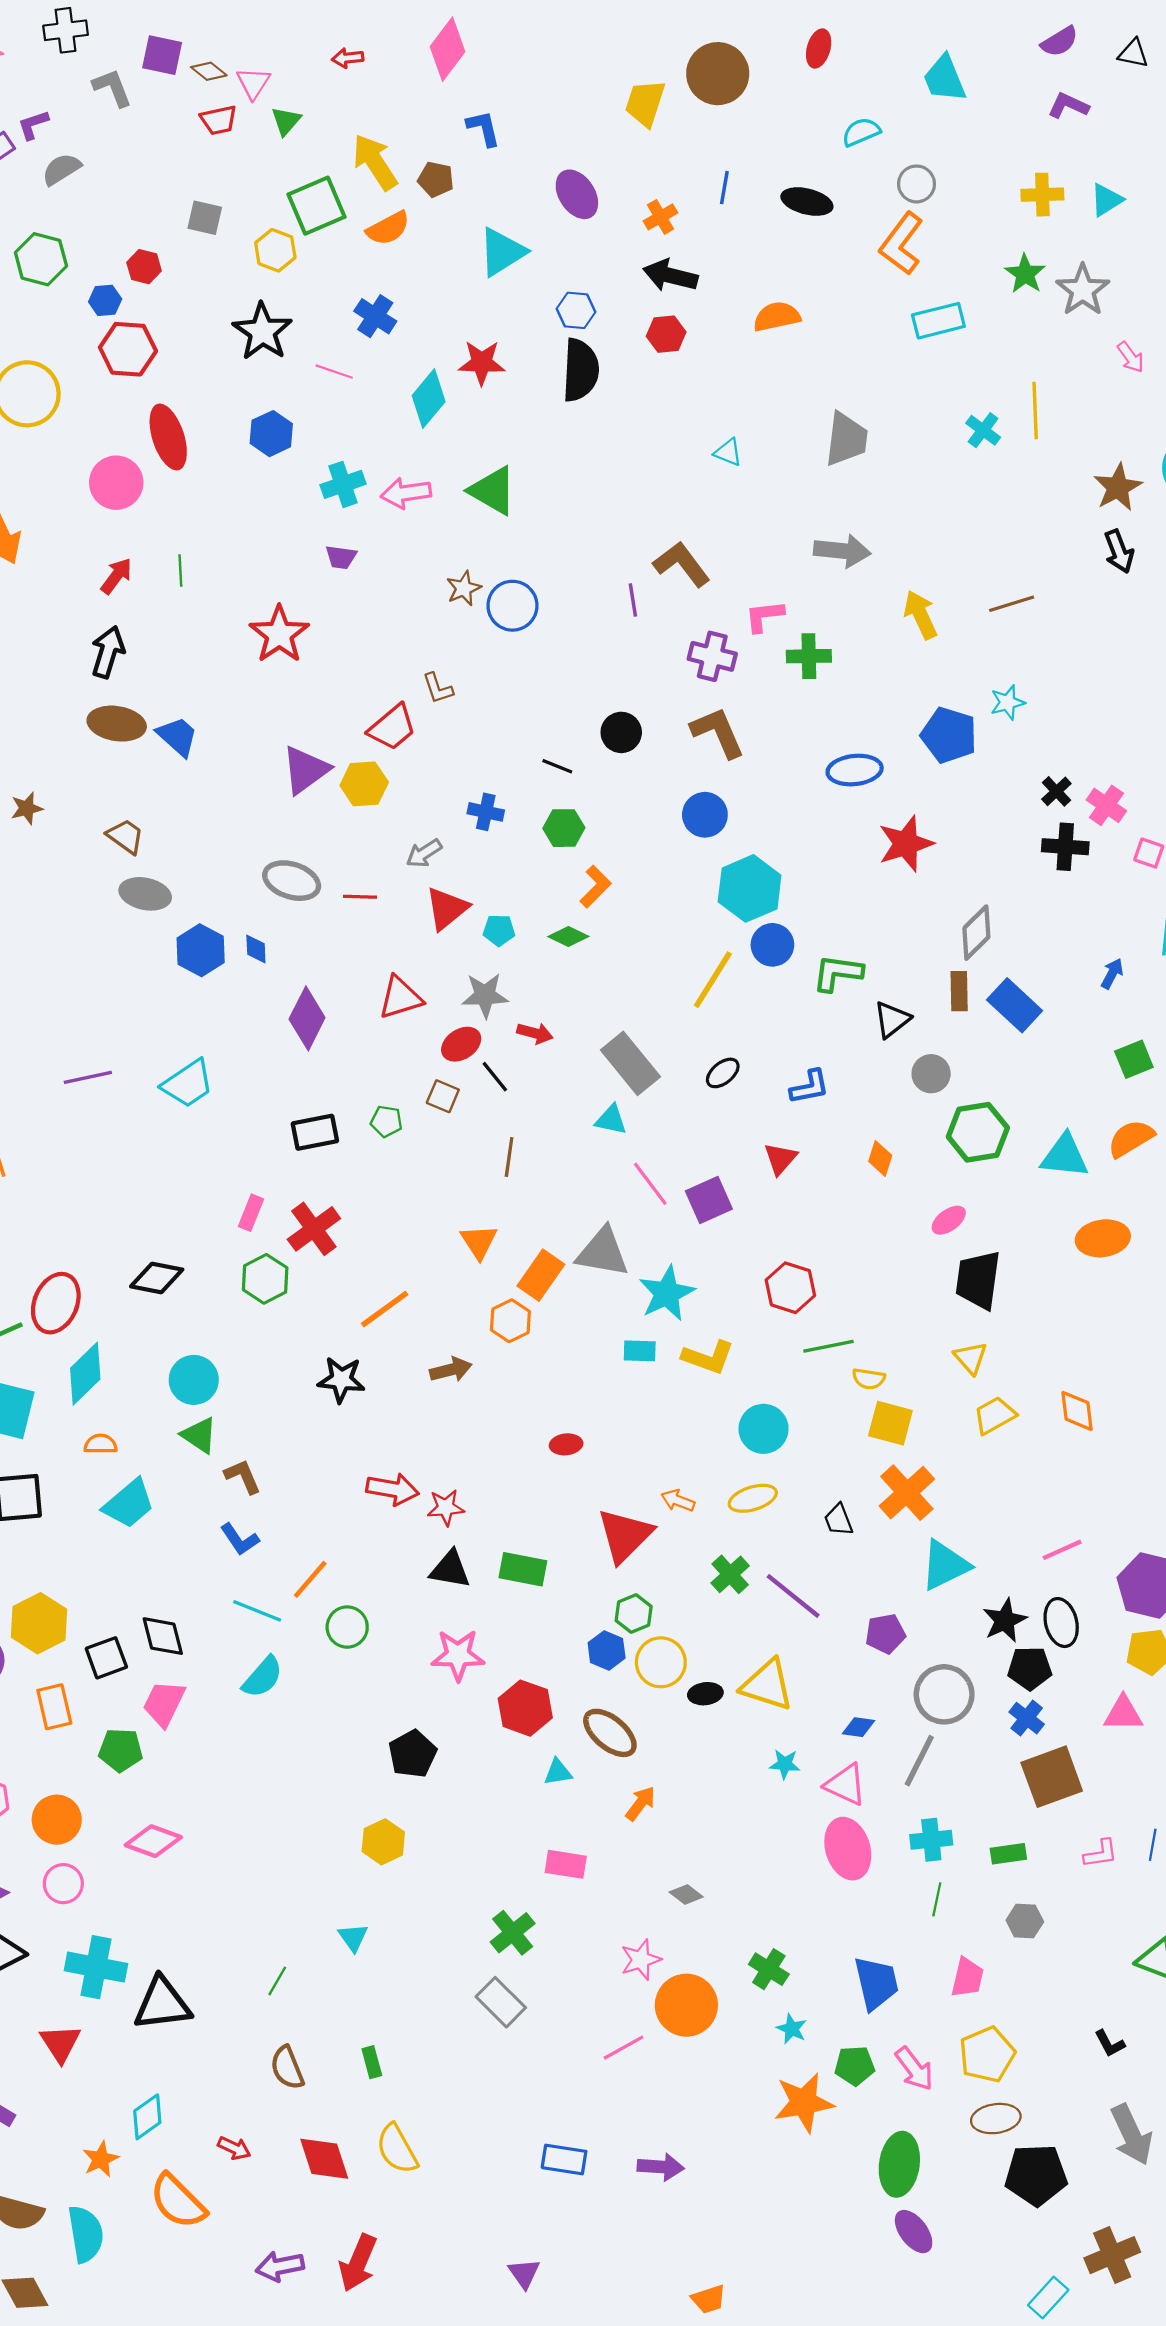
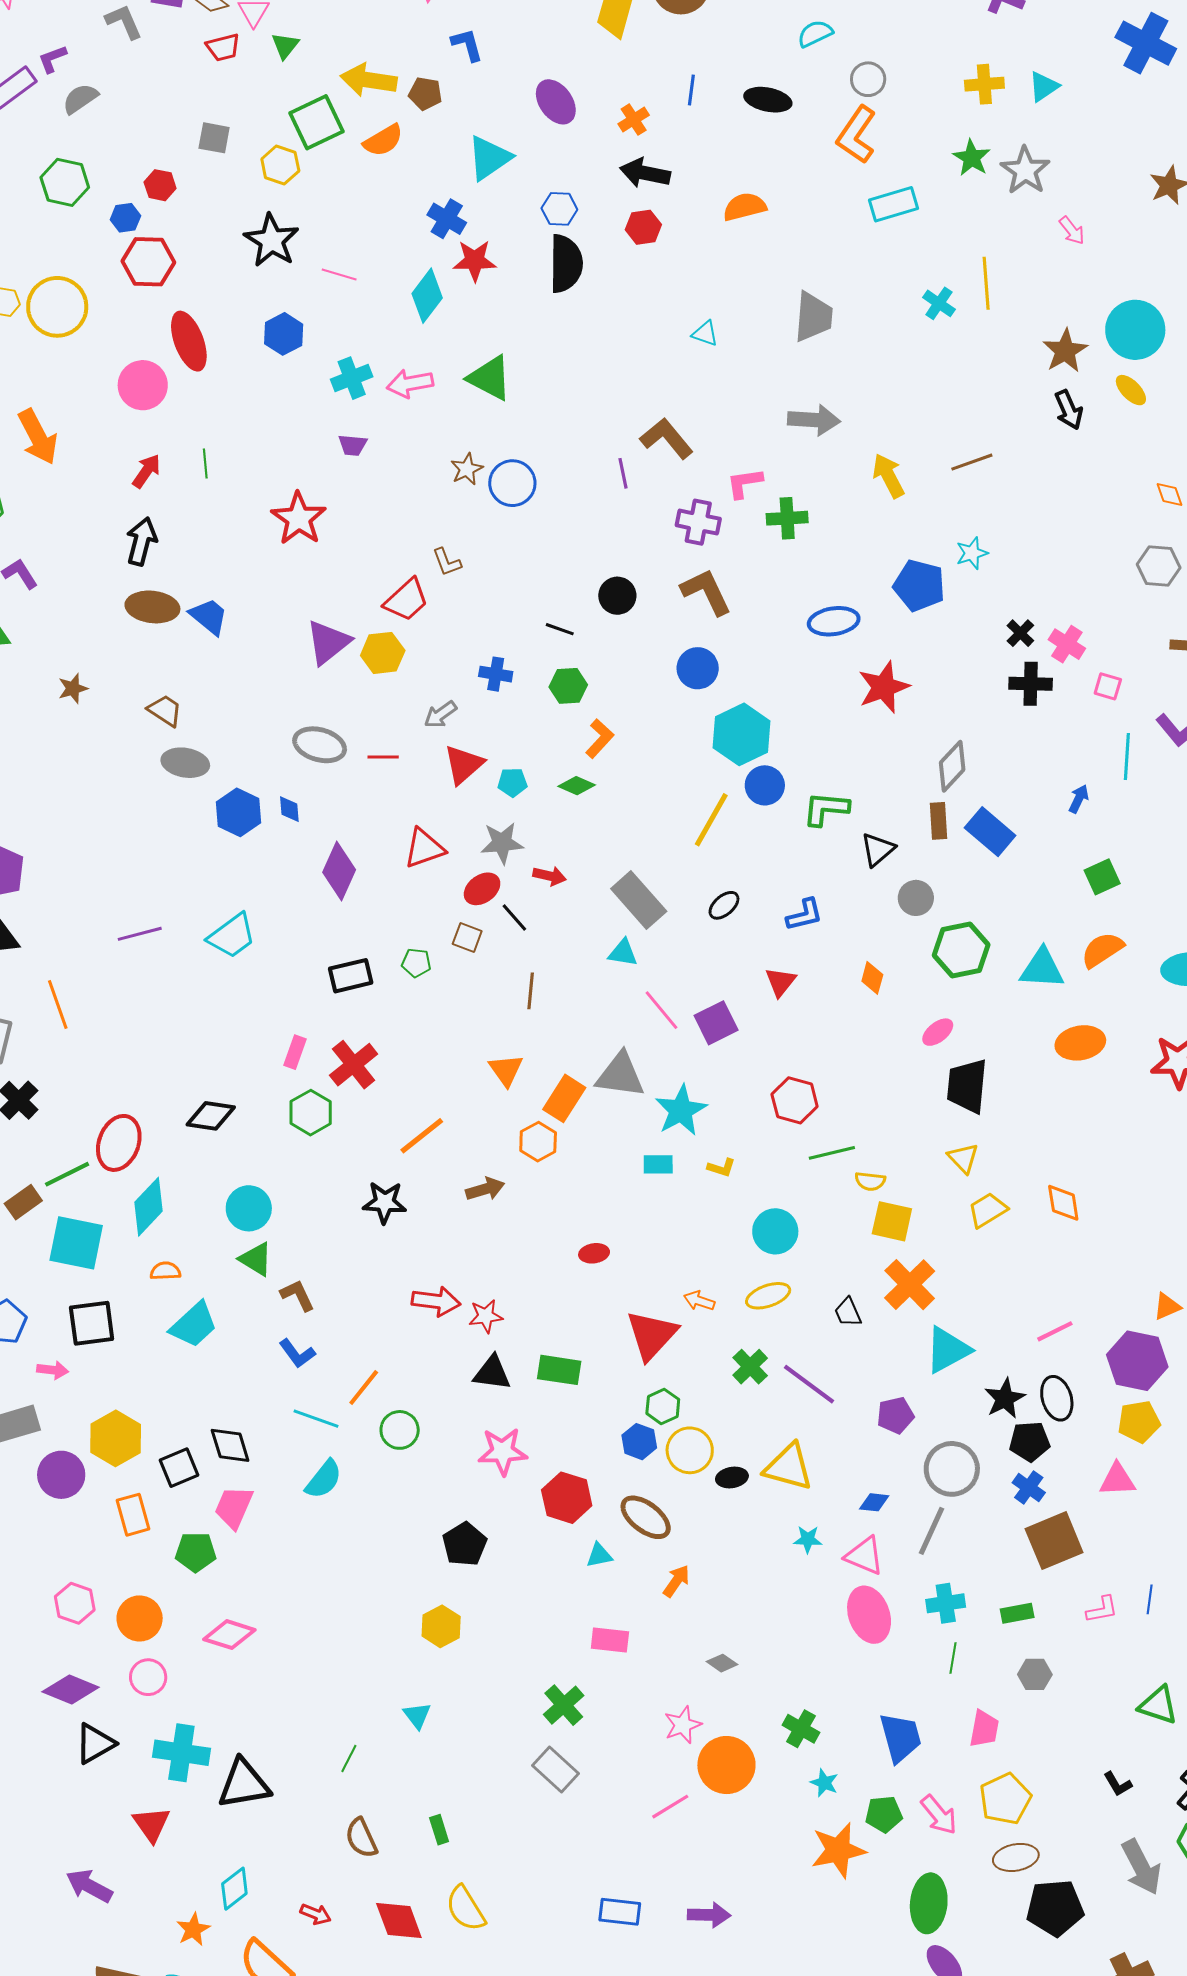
yellow arrow: (375, 162) -> (369, 80), turned -46
blue cross: (375, 316) -> (447, 219), moved
yellow L-shape: (708, 1357) -> (721, 1168), size x0.6

